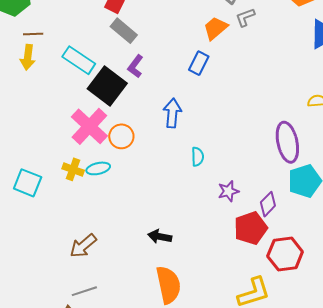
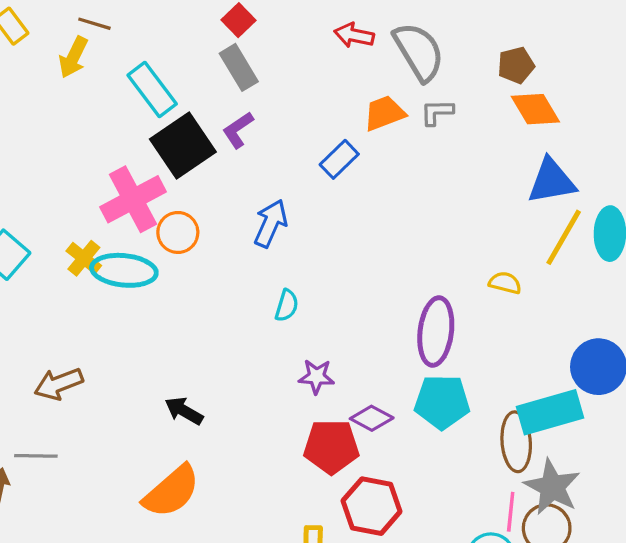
cyan ellipse: (98, 168) -> (124, 270), size x1.6
purple diamond: (268, 204) -> (372, 418), turned 55
orange semicircle: (168, 285) -> (171, 491), turned 42

